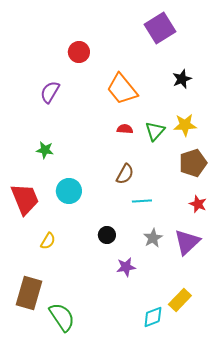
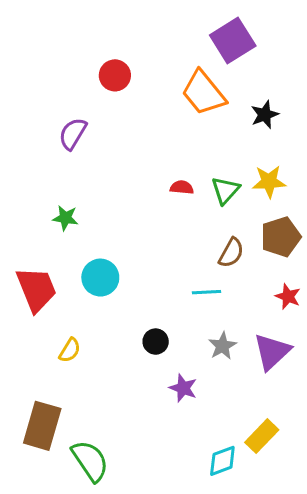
orange trapezoid: (122, 89) -> (204, 93), moved
brown semicircle: (125, 174) -> (231, 253), moved
purple star: (126, 267) -> (183, 388), turned 30

